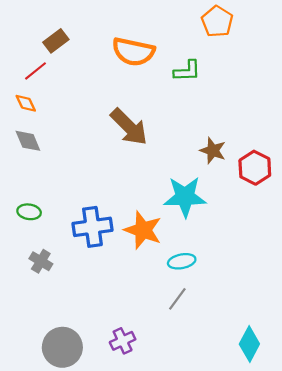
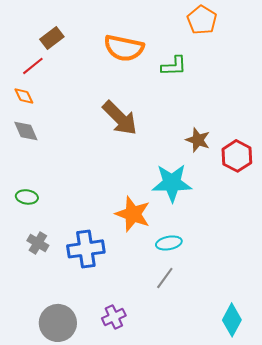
blue cross: (92, 227) -> (86, 249), moved

